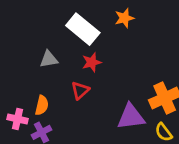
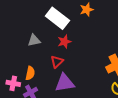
purple triangle: (131, 117) -> (65, 83), moved

